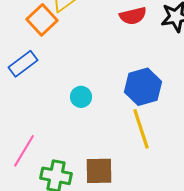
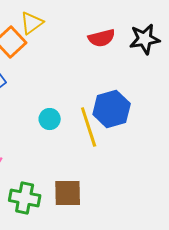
yellow line: (141, 129) -> (89, 127), moved

